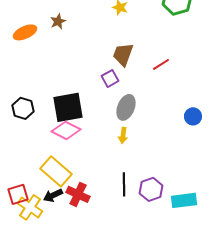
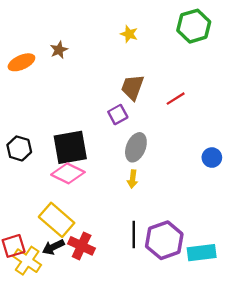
purple hexagon: (151, 189) -> (164, 240), size x1.4

